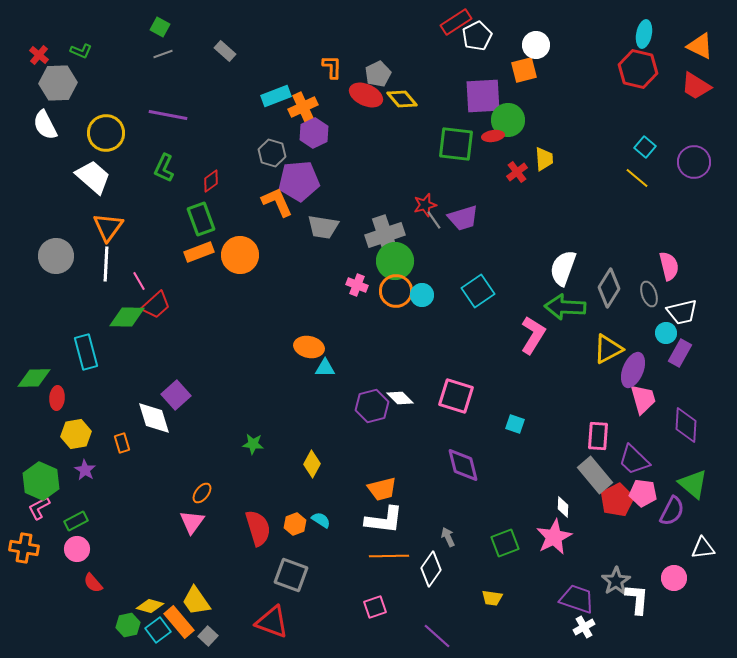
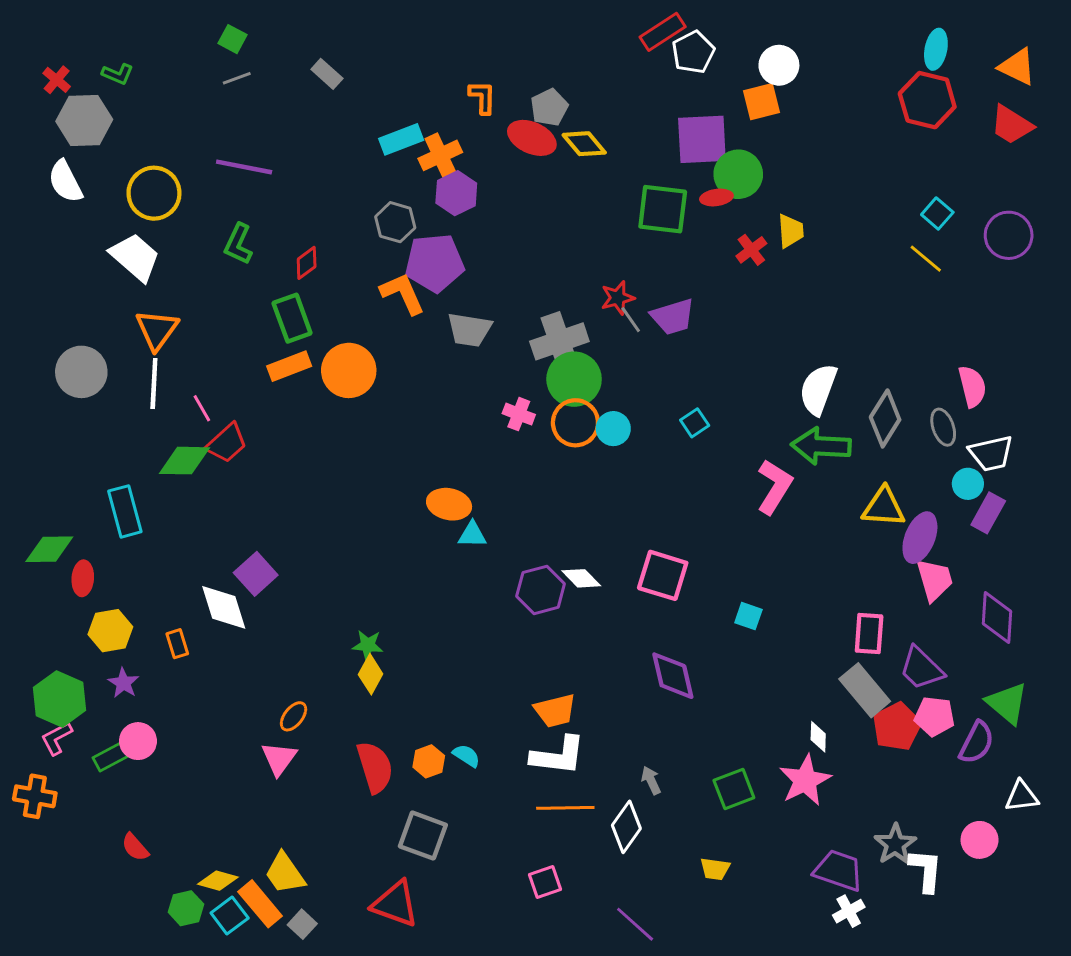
cyan square: (478, 291) -> (695, 423), size x0.6
yellow triangle: (608, 349) -> (884, 507), turned 32
yellow diamond: (312, 464) -> (371, 674), moved
pink circle: (77, 549) -> (138, 741), moved

